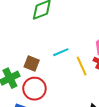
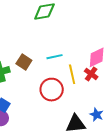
red circle: (34, 89) -> (52, 90), moved

